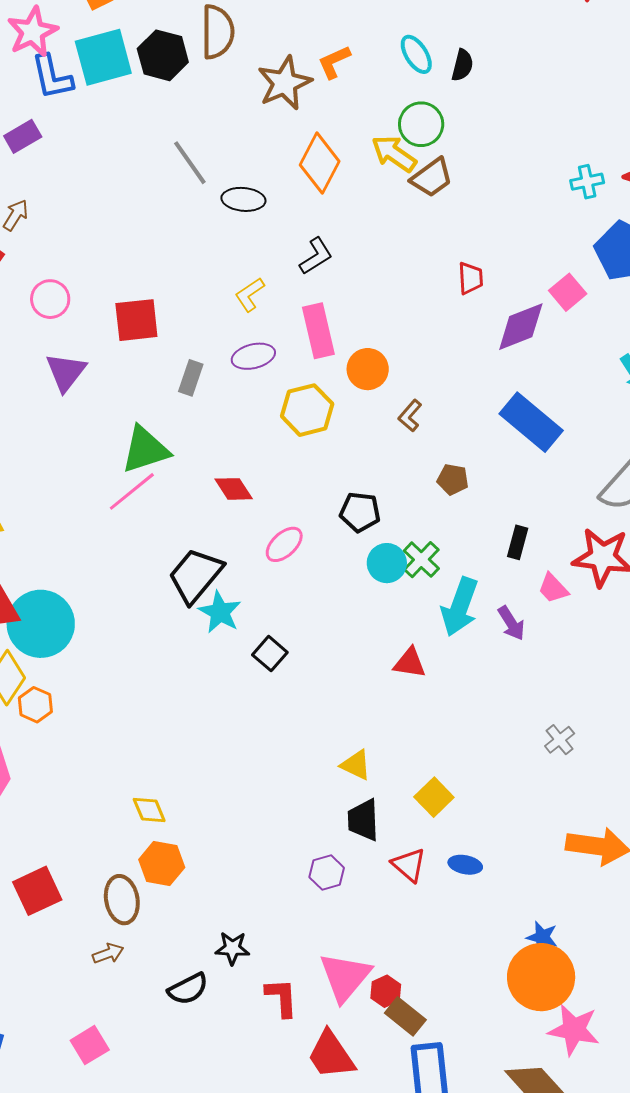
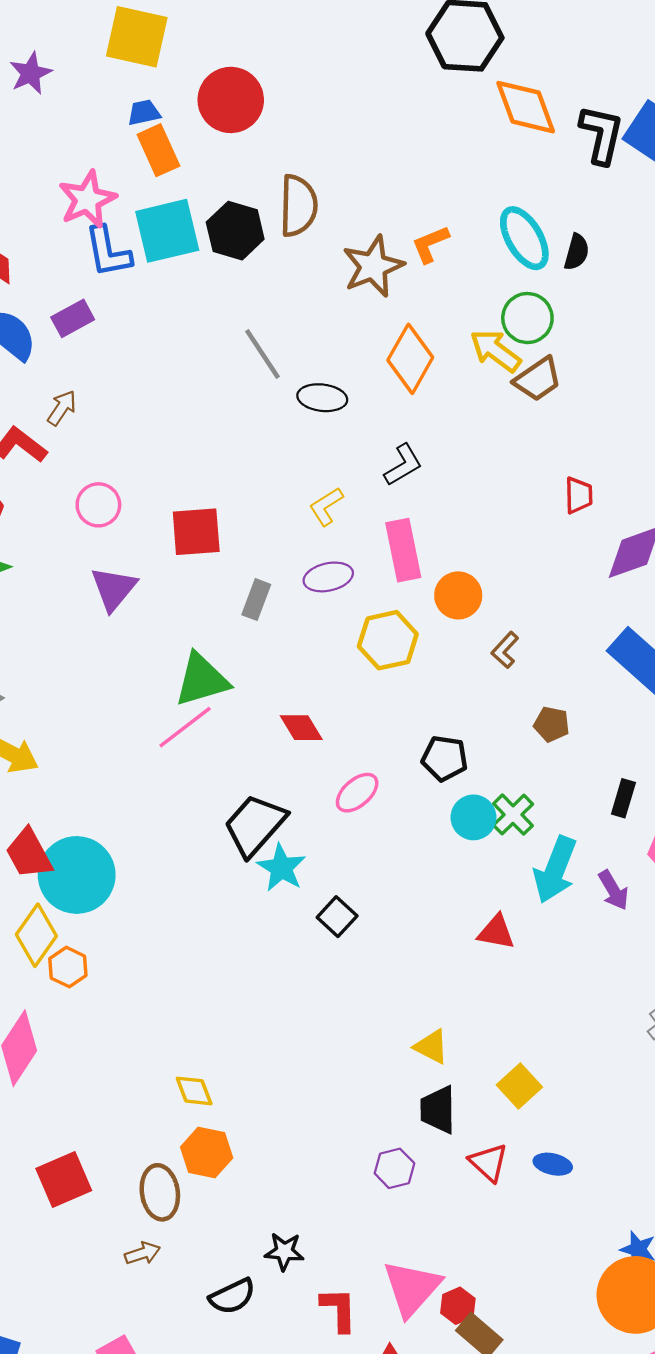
cyan ellipse: (416, 54) -> (524, 238), size x1.4

